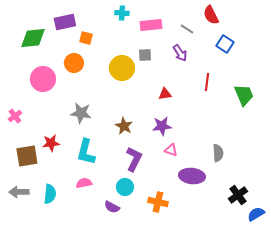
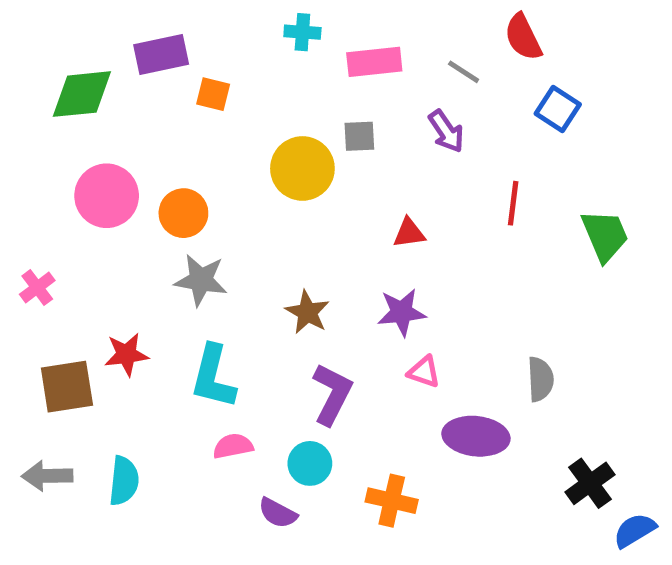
orange circle: (74, 63) -> (183, 213), moved
pink semicircle: (84, 183) -> (233, 446), moved

